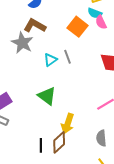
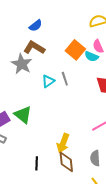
cyan semicircle: (95, 13) -> (92, 56), moved
green triangle: (47, 96) -> (23, 115), moved
brown diamond: (59, 142) -> (66, 162), moved, turned -55

